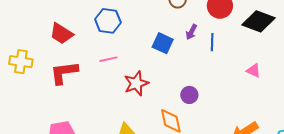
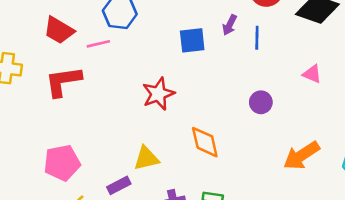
blue square: (163, 43) -> (192, 40), turned -30
pink line: (108, 59) -> (98, 44), moved
purple circle: (189, 95) -> (261, 102), moved

